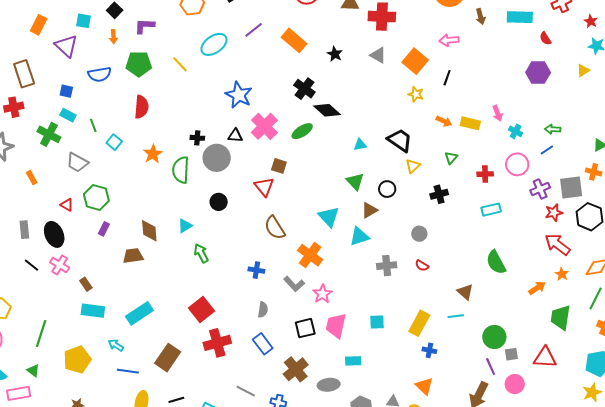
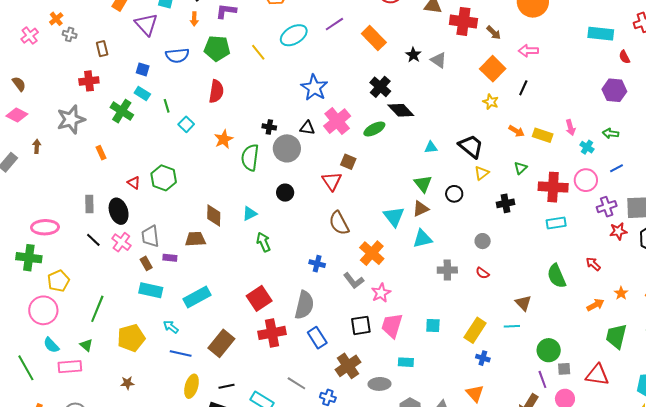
brown arrow: (481, 17) -> (494, 33), moved, turned -35
gray triangle: (378, 55) -> (438, 60), moved
brown rectangle: (24, 74) -> (102, 49), size x0.6
green arrow: (553, 129) -> (611, 133), moved
gray trapezoid: (77, 162) -> (150, 236), moved, turned 50
red cross: (485, 174) -> (553, 187), size x1.8
brown triangle: (369, 210) -> (421, 209), moved
purple rectangle: (104, 229) -> (170, 258), moved, turned 64
red arrow: (557, 244) -> (593, 264), moved, size x0.6
gray semicircle: (263, 310) -> (304, 305), moved, size x1.8

